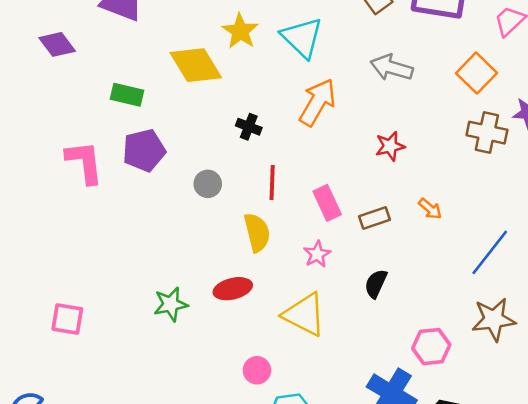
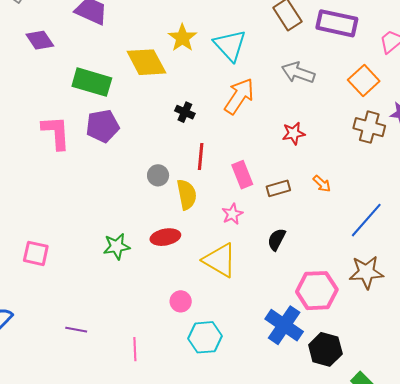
green rectangle: (127, 95) -> (92, 82), size x1.5
gray circle: (208, 184) -> (158, 175), moved
pink hexagon: (431, 347) -> (317, 291), size x1.4

